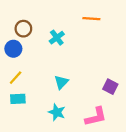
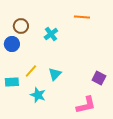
yellow line: (16, 78) -> (31, 71), moved
cyan rectangle: (18, 99) -> (12, 82), moved
cyan star: (57, 112) -> (38, 95), moved

